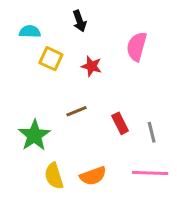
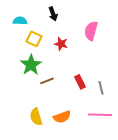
brown line: (76, 111) -> (47, 81), moved
green star: (34, 135) -> (31, 65), moved

